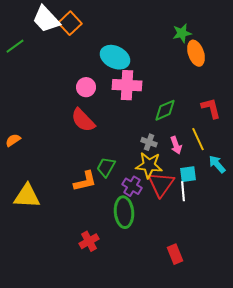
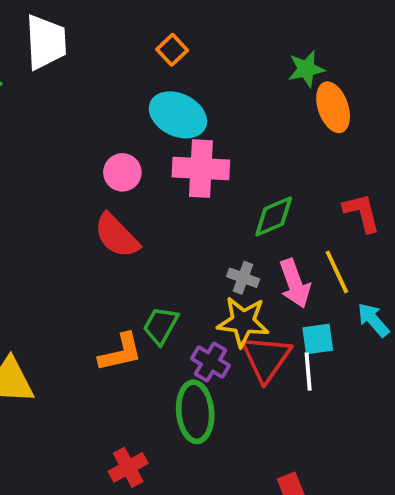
white trapezoid: (46, 19) -> (46, 42), turned -140
orange square: (70, 23) -> (172, 50), moved, size x0.7
pink arrow: (176, 145) -> (295, 283), size x1.4

